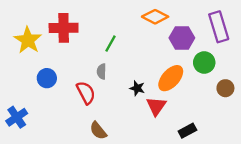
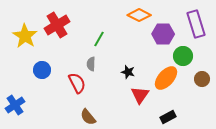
red cross: (64, 28) -> (57, 25), turned -30
orange ellipse: (171, 78) -> (166, 78), moved
black star: (137, 88) -> (128, 72), moved

